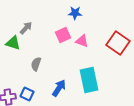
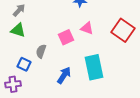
gray arrow: (26, 28) -> (19, 10), moved
pink square: (63, 35) -> (66, 37), moved
blue square: (27, 94) -> (24, 64), moved

